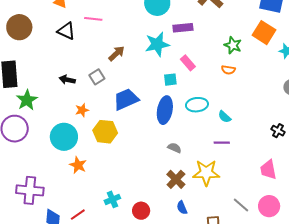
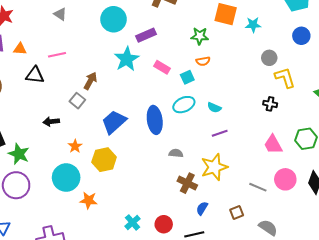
gray square: (97, 77) -> (77, 101), moved
cyan square: (170, 80) -> (187, 77), moved
blue semicircle: (182, 208) -> (202, 208), turned 72

